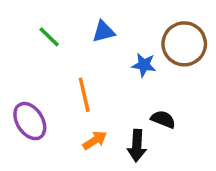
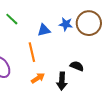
blue triangle: (104, 32) -> (44, 30), moved
blue star: (144, 65) -> (66, 24), moved

